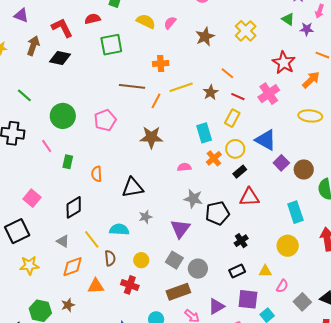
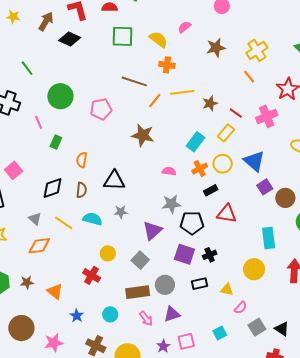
yellow semicircle: (146, 21) -> (158, 39), moved
orange line: (227, 73) -> (249, 77), moved
cyan rectangle: (204, 133) -> (195, 142), turned 42
black rectangle: (240, 172) -> (211, 190), moved
gray star: (193, 199) -> (171, 204), turned -30
yellow line: (92, 239) -> (64, 223), turned -30
brown semicircle: (110, 258) -> (81, 190), moved
gray circle: (198, 269) -> (165, 285), moved
orange triangle: (96, 286) -> (55, 291), moved, turned 30
purple square: (248, 299) -> (184, 254), moved

